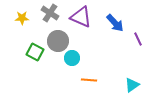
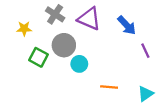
yellow star: (22, 18) -> (24, 29), moved
purple line: (138, 39) -> (145, 51), moved
orange line: (89, 80) -> (109, 87), moved

